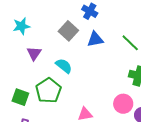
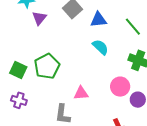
purple triangle: (34, 53) -> (39, 18), moved
cyan semicircle: (64, 66) -> (100, 47), moved

